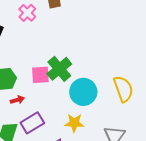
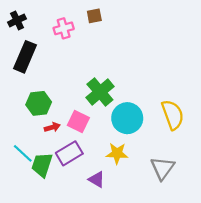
pink cross: (27, 13) -> (64, 28), turned 30
pink square: (40, 75) -> (78, 122), moved, turned 30

